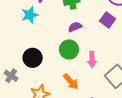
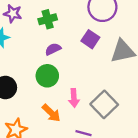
pink arrow: (92, 60) -> (74, 98), moved

